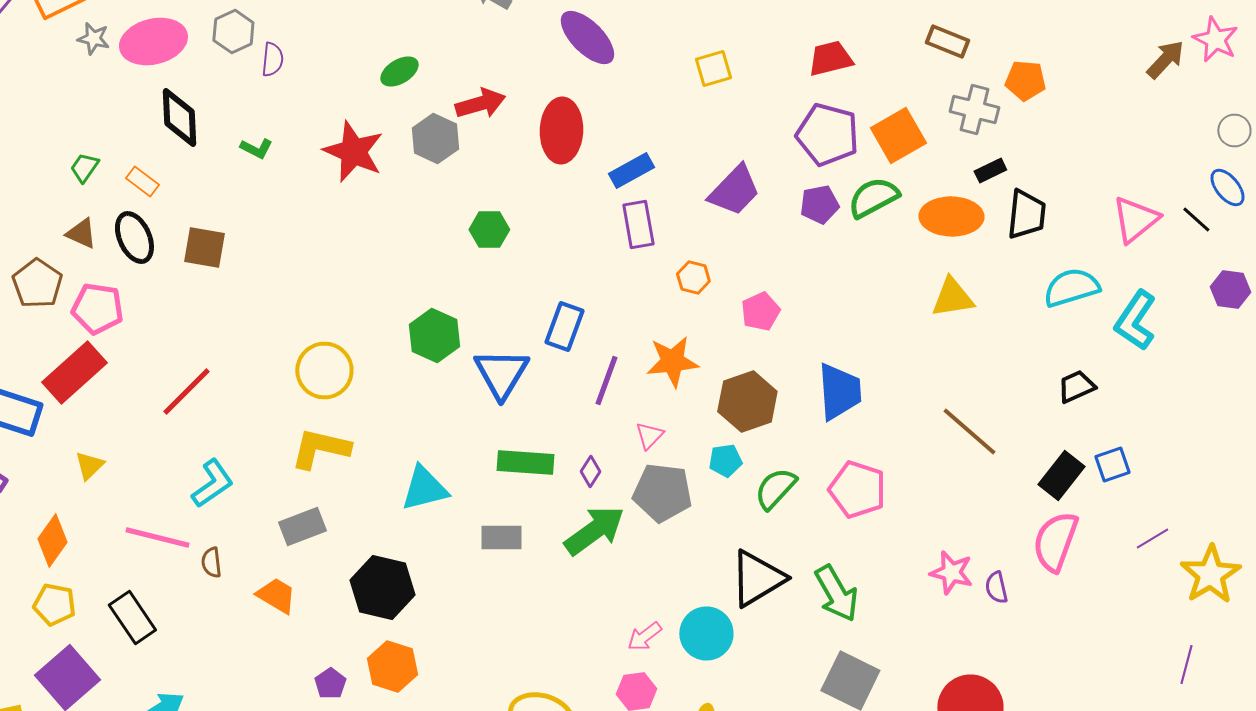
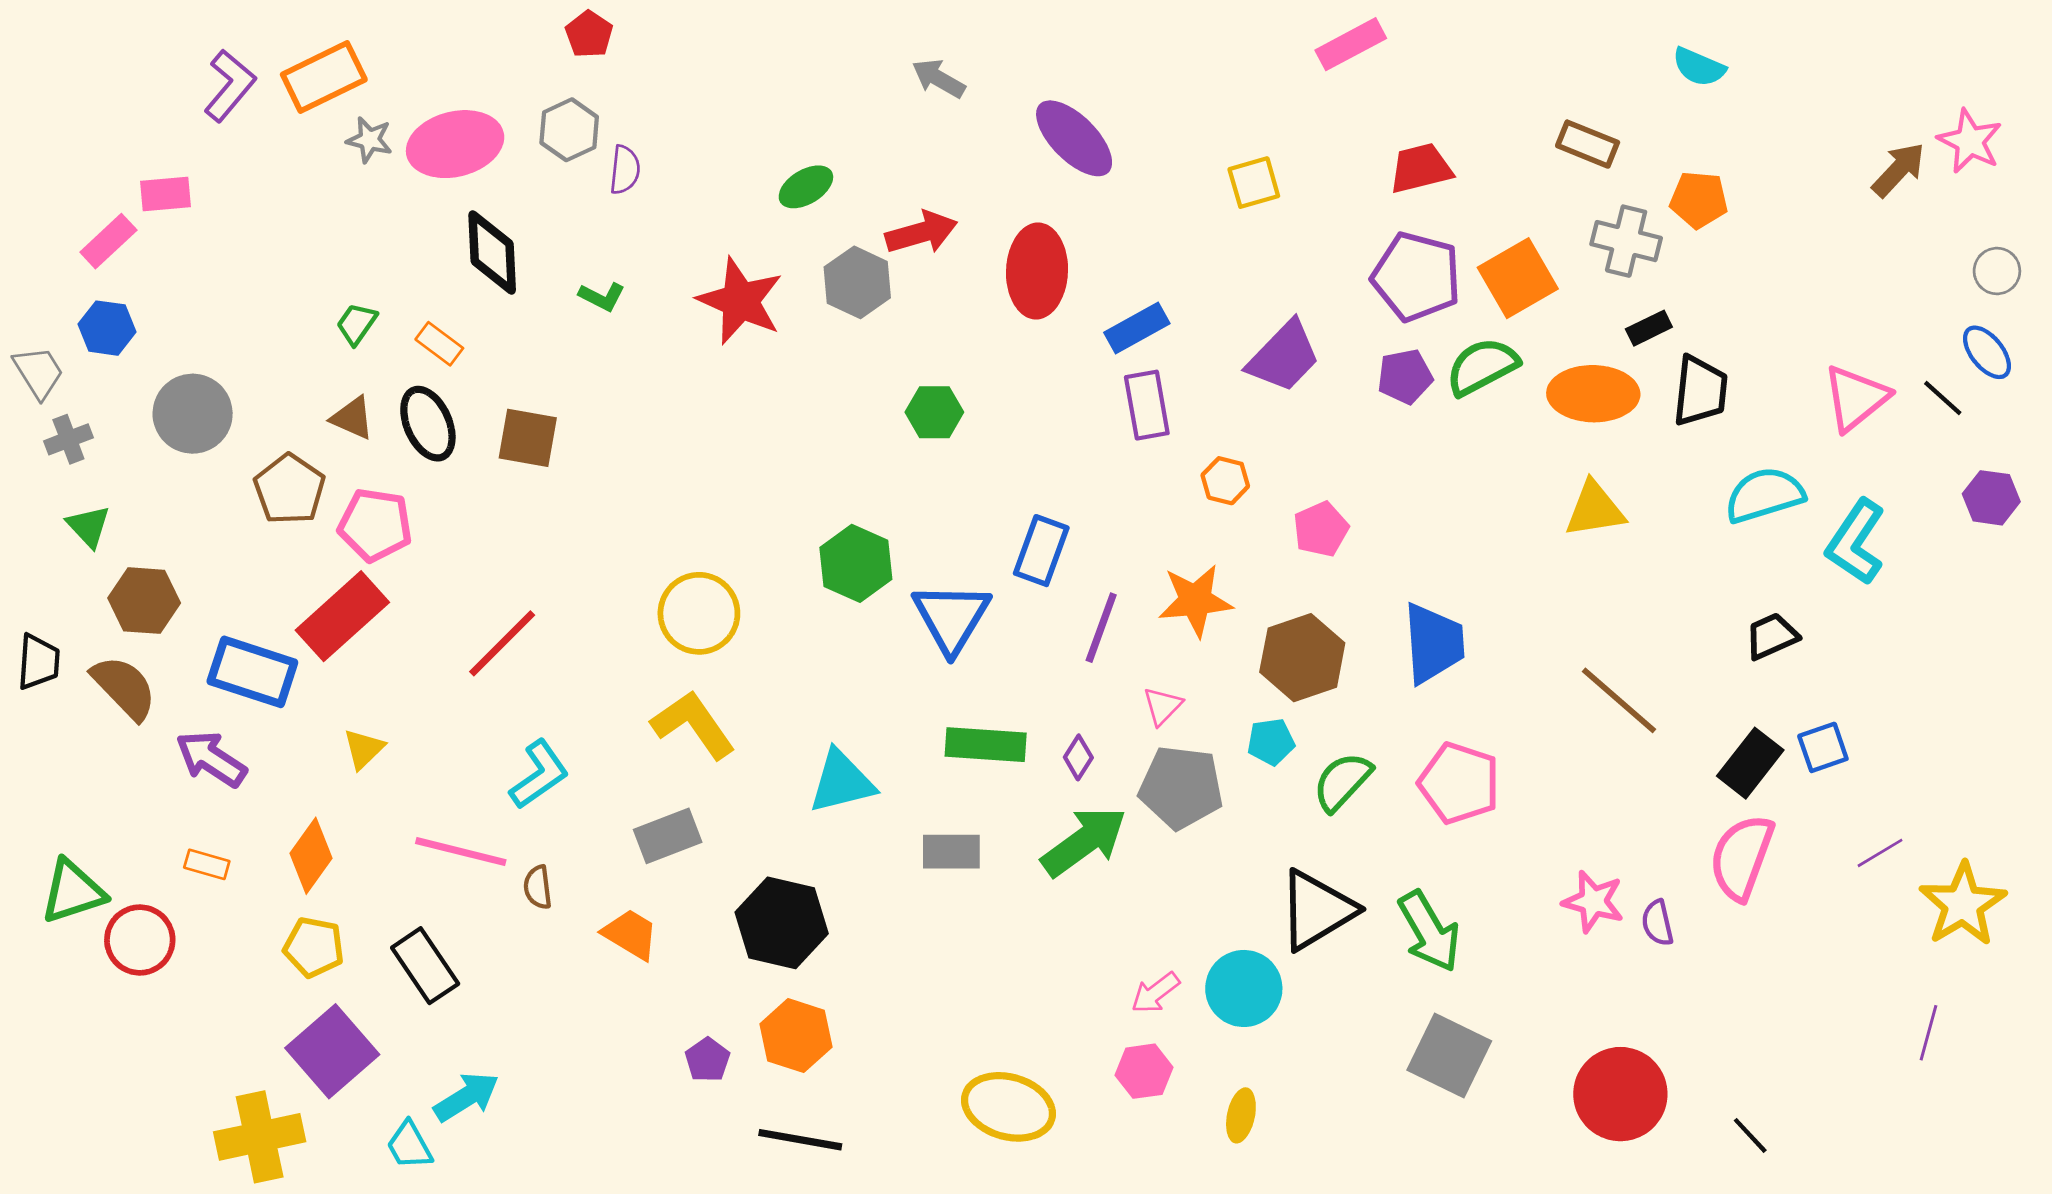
yellow L-shape: (320, 448) -> (693, 725), turned 42

